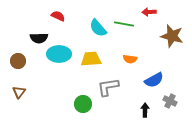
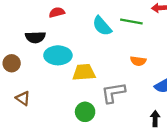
red semicircle: (58, 16) -> (57, 12), turned -40
yellow trapezoid: (91, 59) -> (84, 72), moved
brown triangle: (19, 92) -> (23, 98), moved, turned -32

